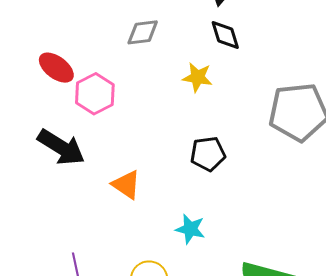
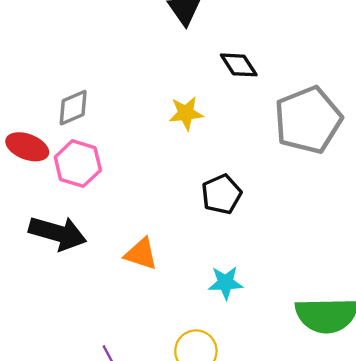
gray diamond: (143, 32) -> (73, 108), moved
black diamond: (225, 35) -> (239, 65), moved

